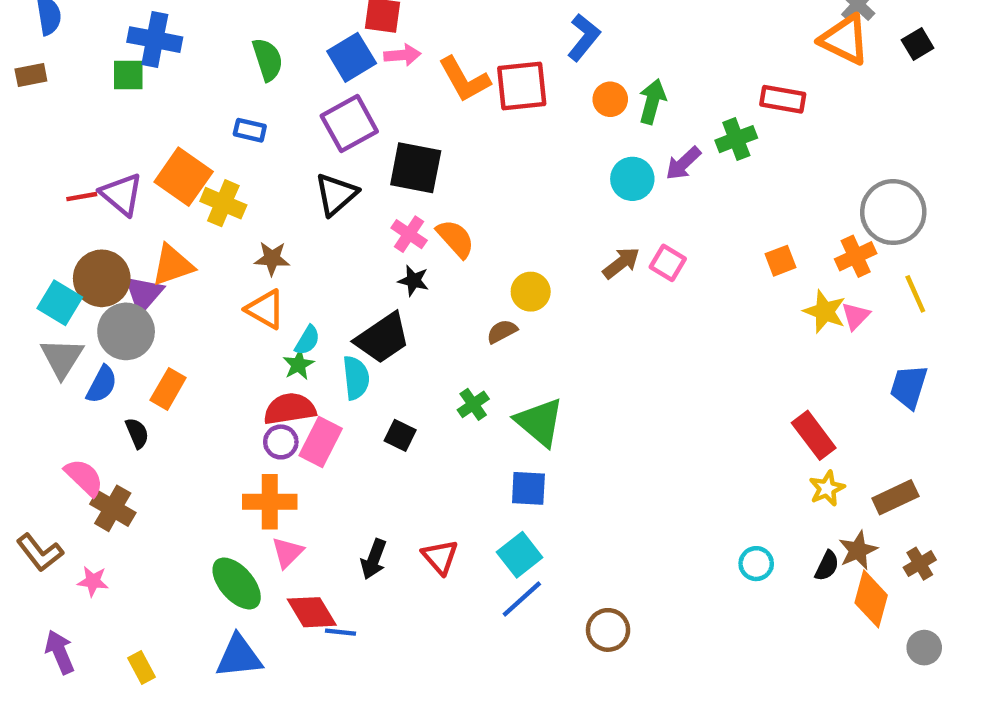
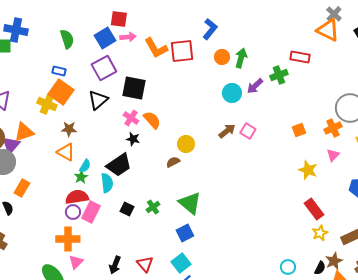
orange square: (184, 177) -> (61, 92), moved
yellow star: (825, 312) -> (308, 170), moved
green cross: (473, 404) -> (153, 207), moved
blue square: (528, 488) -> (185, 233), turned -30

